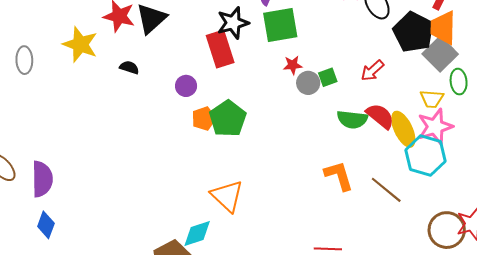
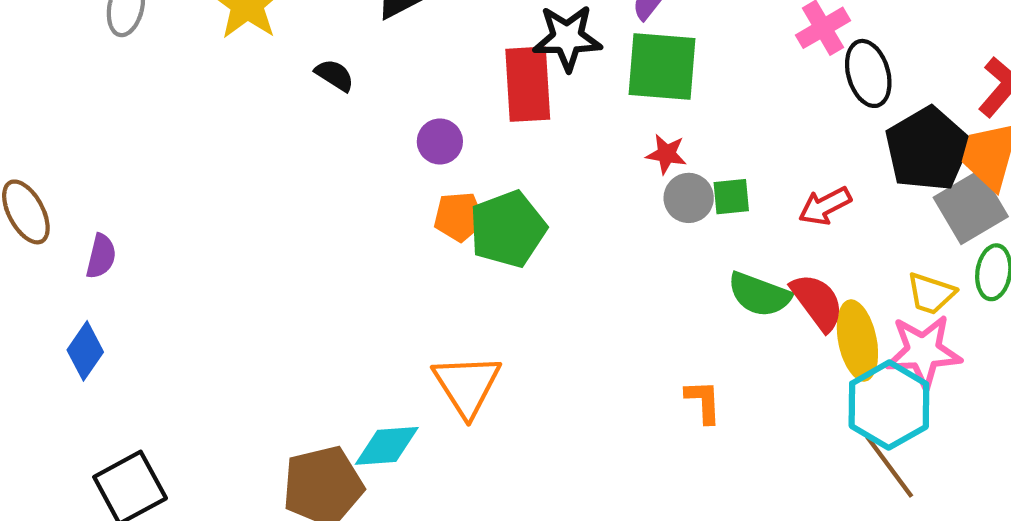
orange L-shape: (339, 176) -> (703, 401), size x0.7
purple semicircle: (42, 179) -> (101, 256), size x0.6
brown line: (386, 190) -> (889, 466), moved

